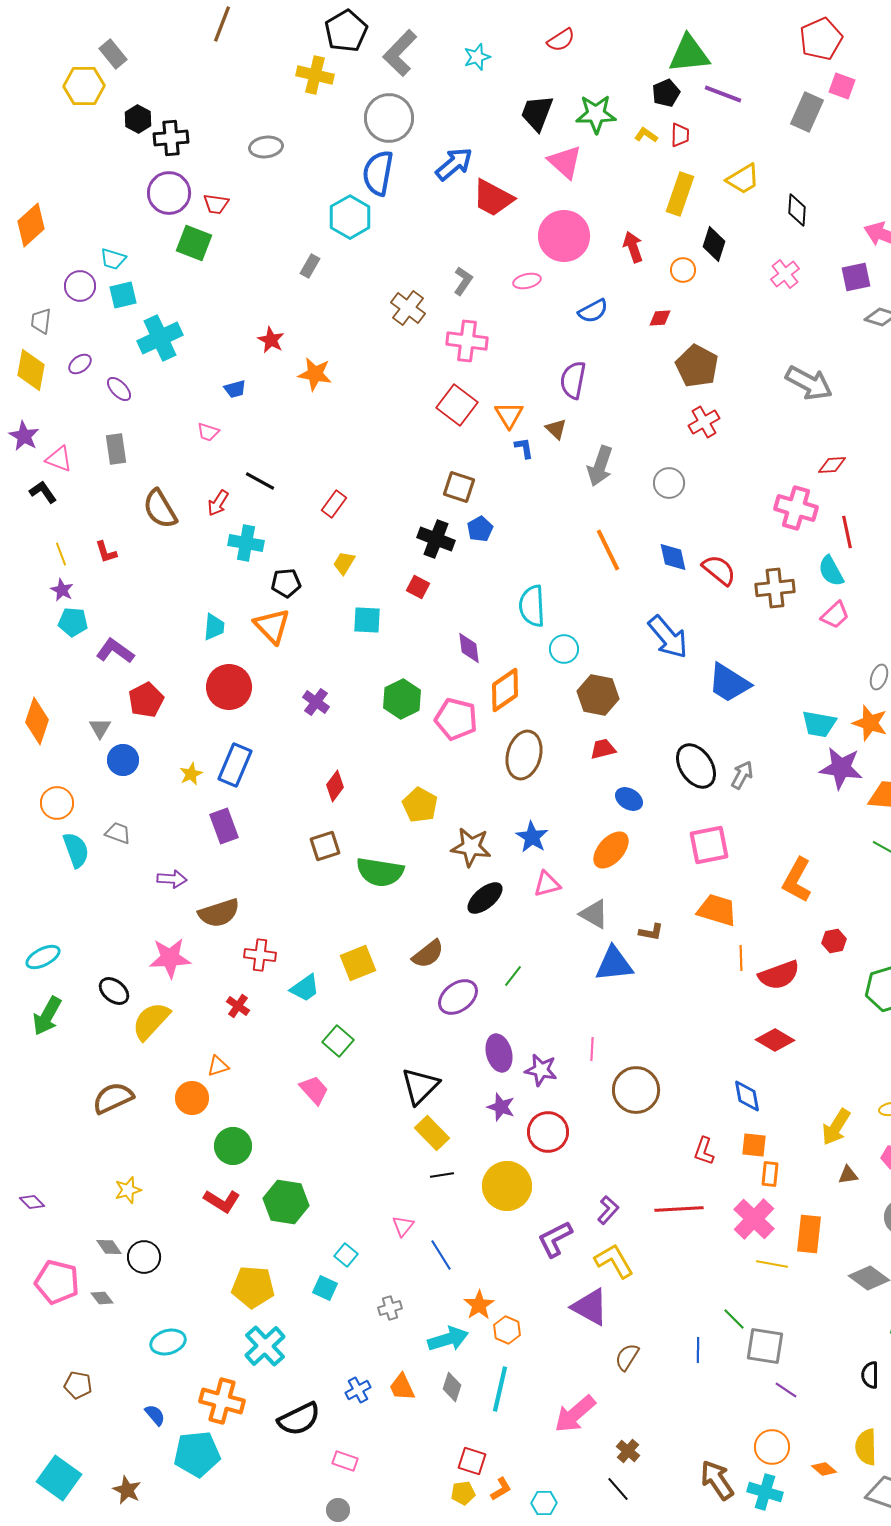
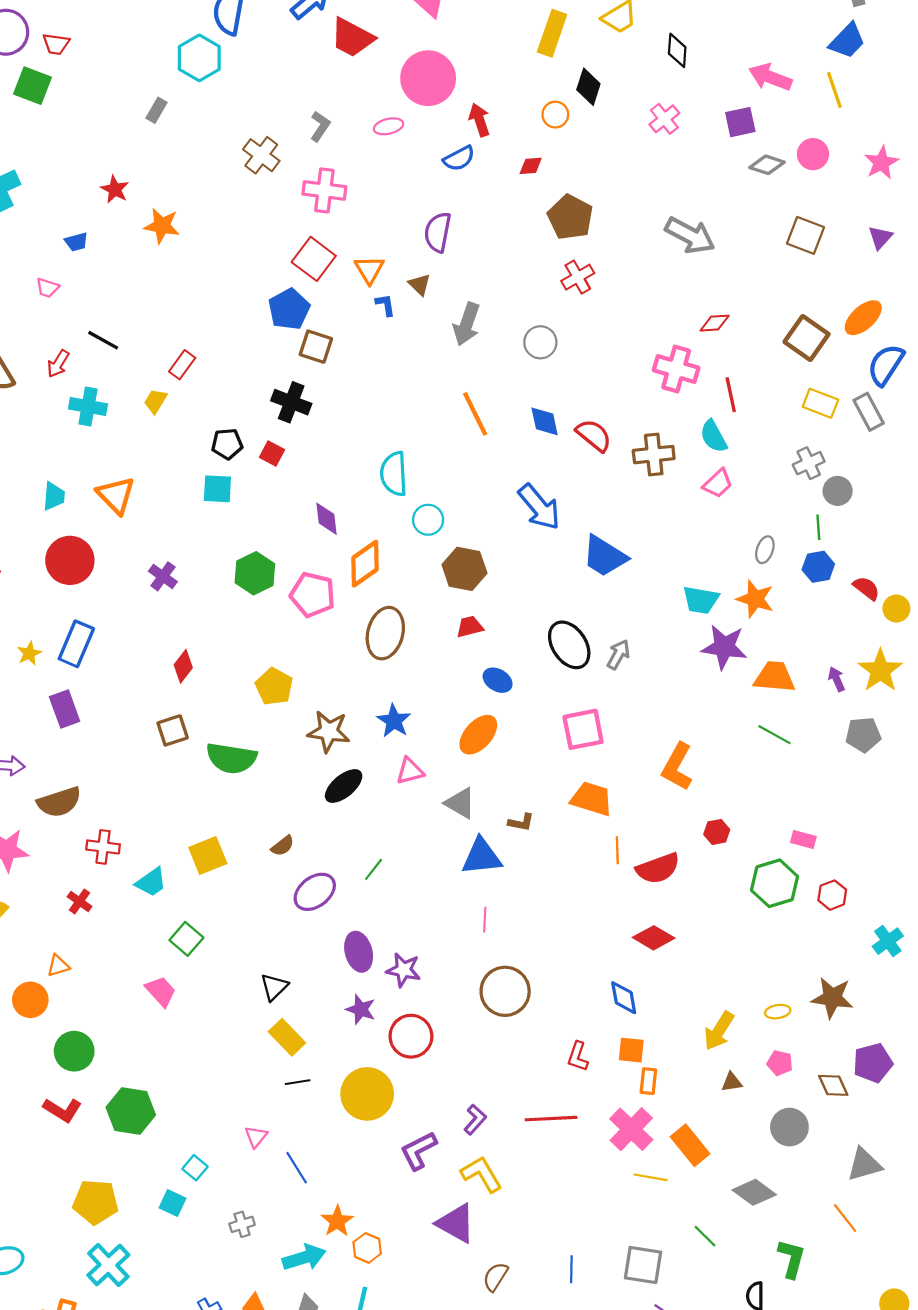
red arrow: (633, 247) -> (479, 120), moved
blue pentagon: (480, 529) -> (289, 309), moved, size x1.5
yellow trapezoid: (344, 563) -> (155, 401), moved
black pentagon: (286, 583) -> (227, 444), moved
brown semicircle: (428, 954) -> (283, 846), size x0.7
pink line: (592, 1049) -> (485, 920), moved
black triangle: (420, 1086) -> (274, 987), size x0.7
orange rectangle: (809, 1234) -> (690, 1145), turned -45
green line: (734, 1319) -> (705, 1236), moved

